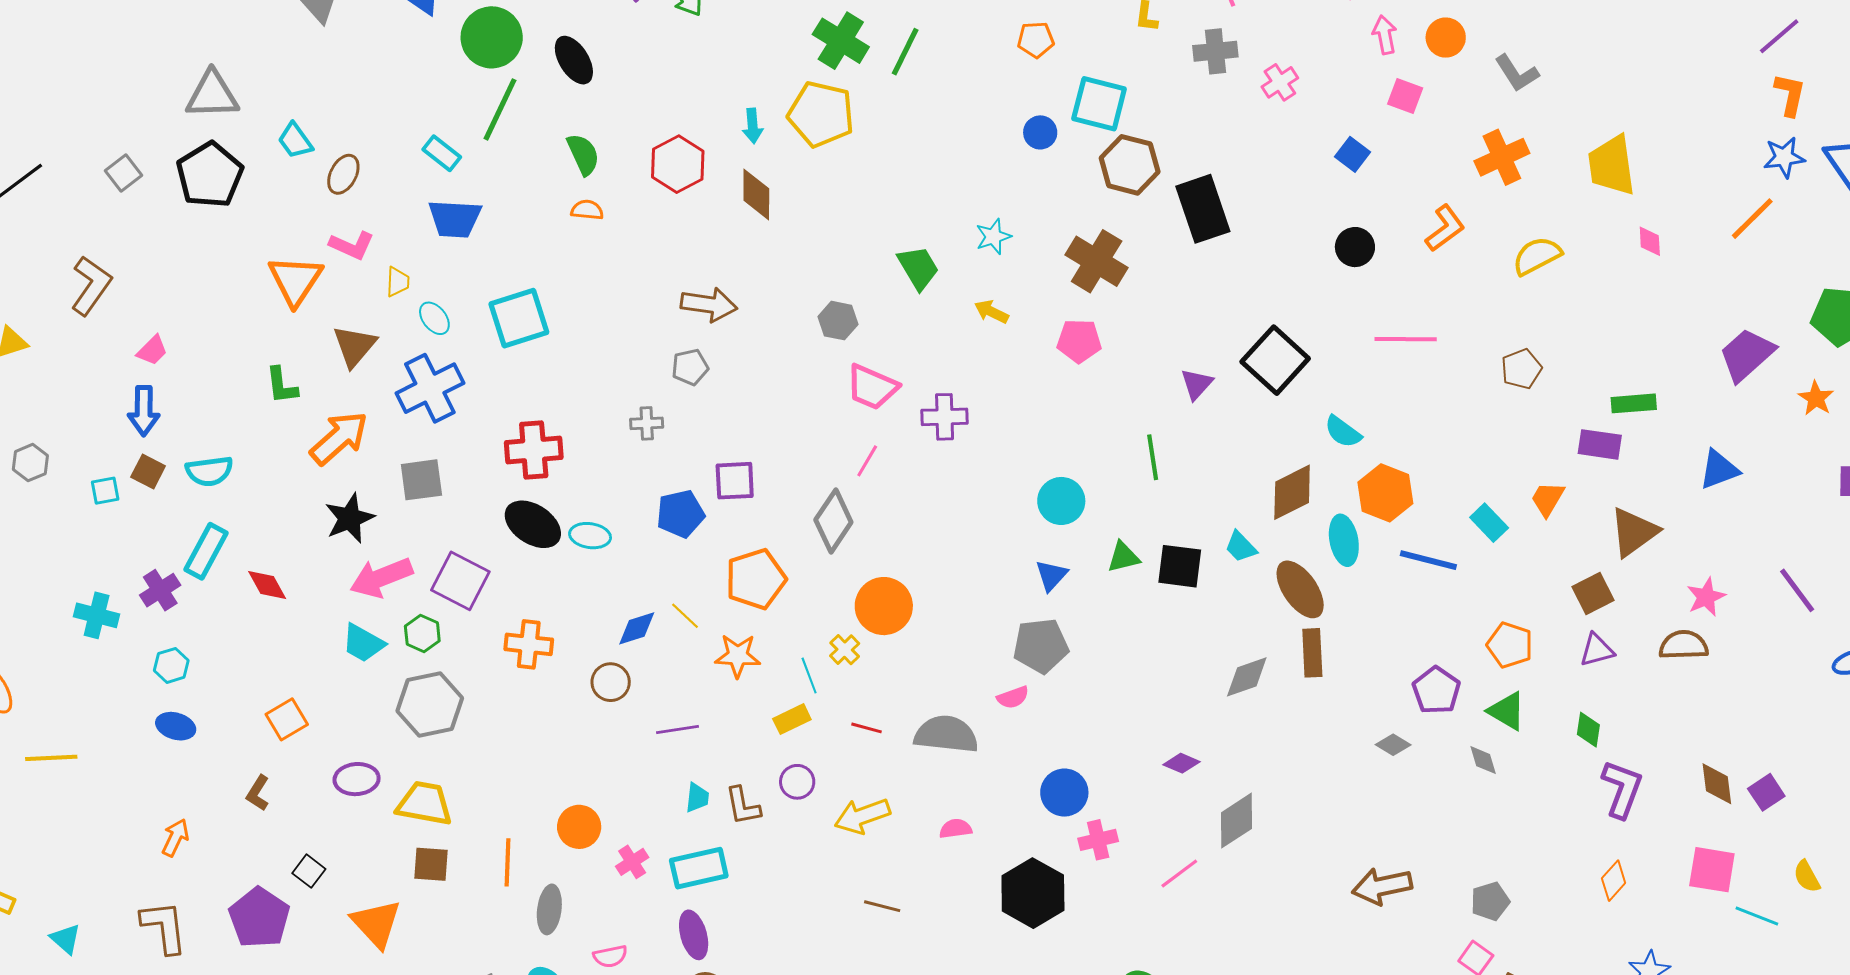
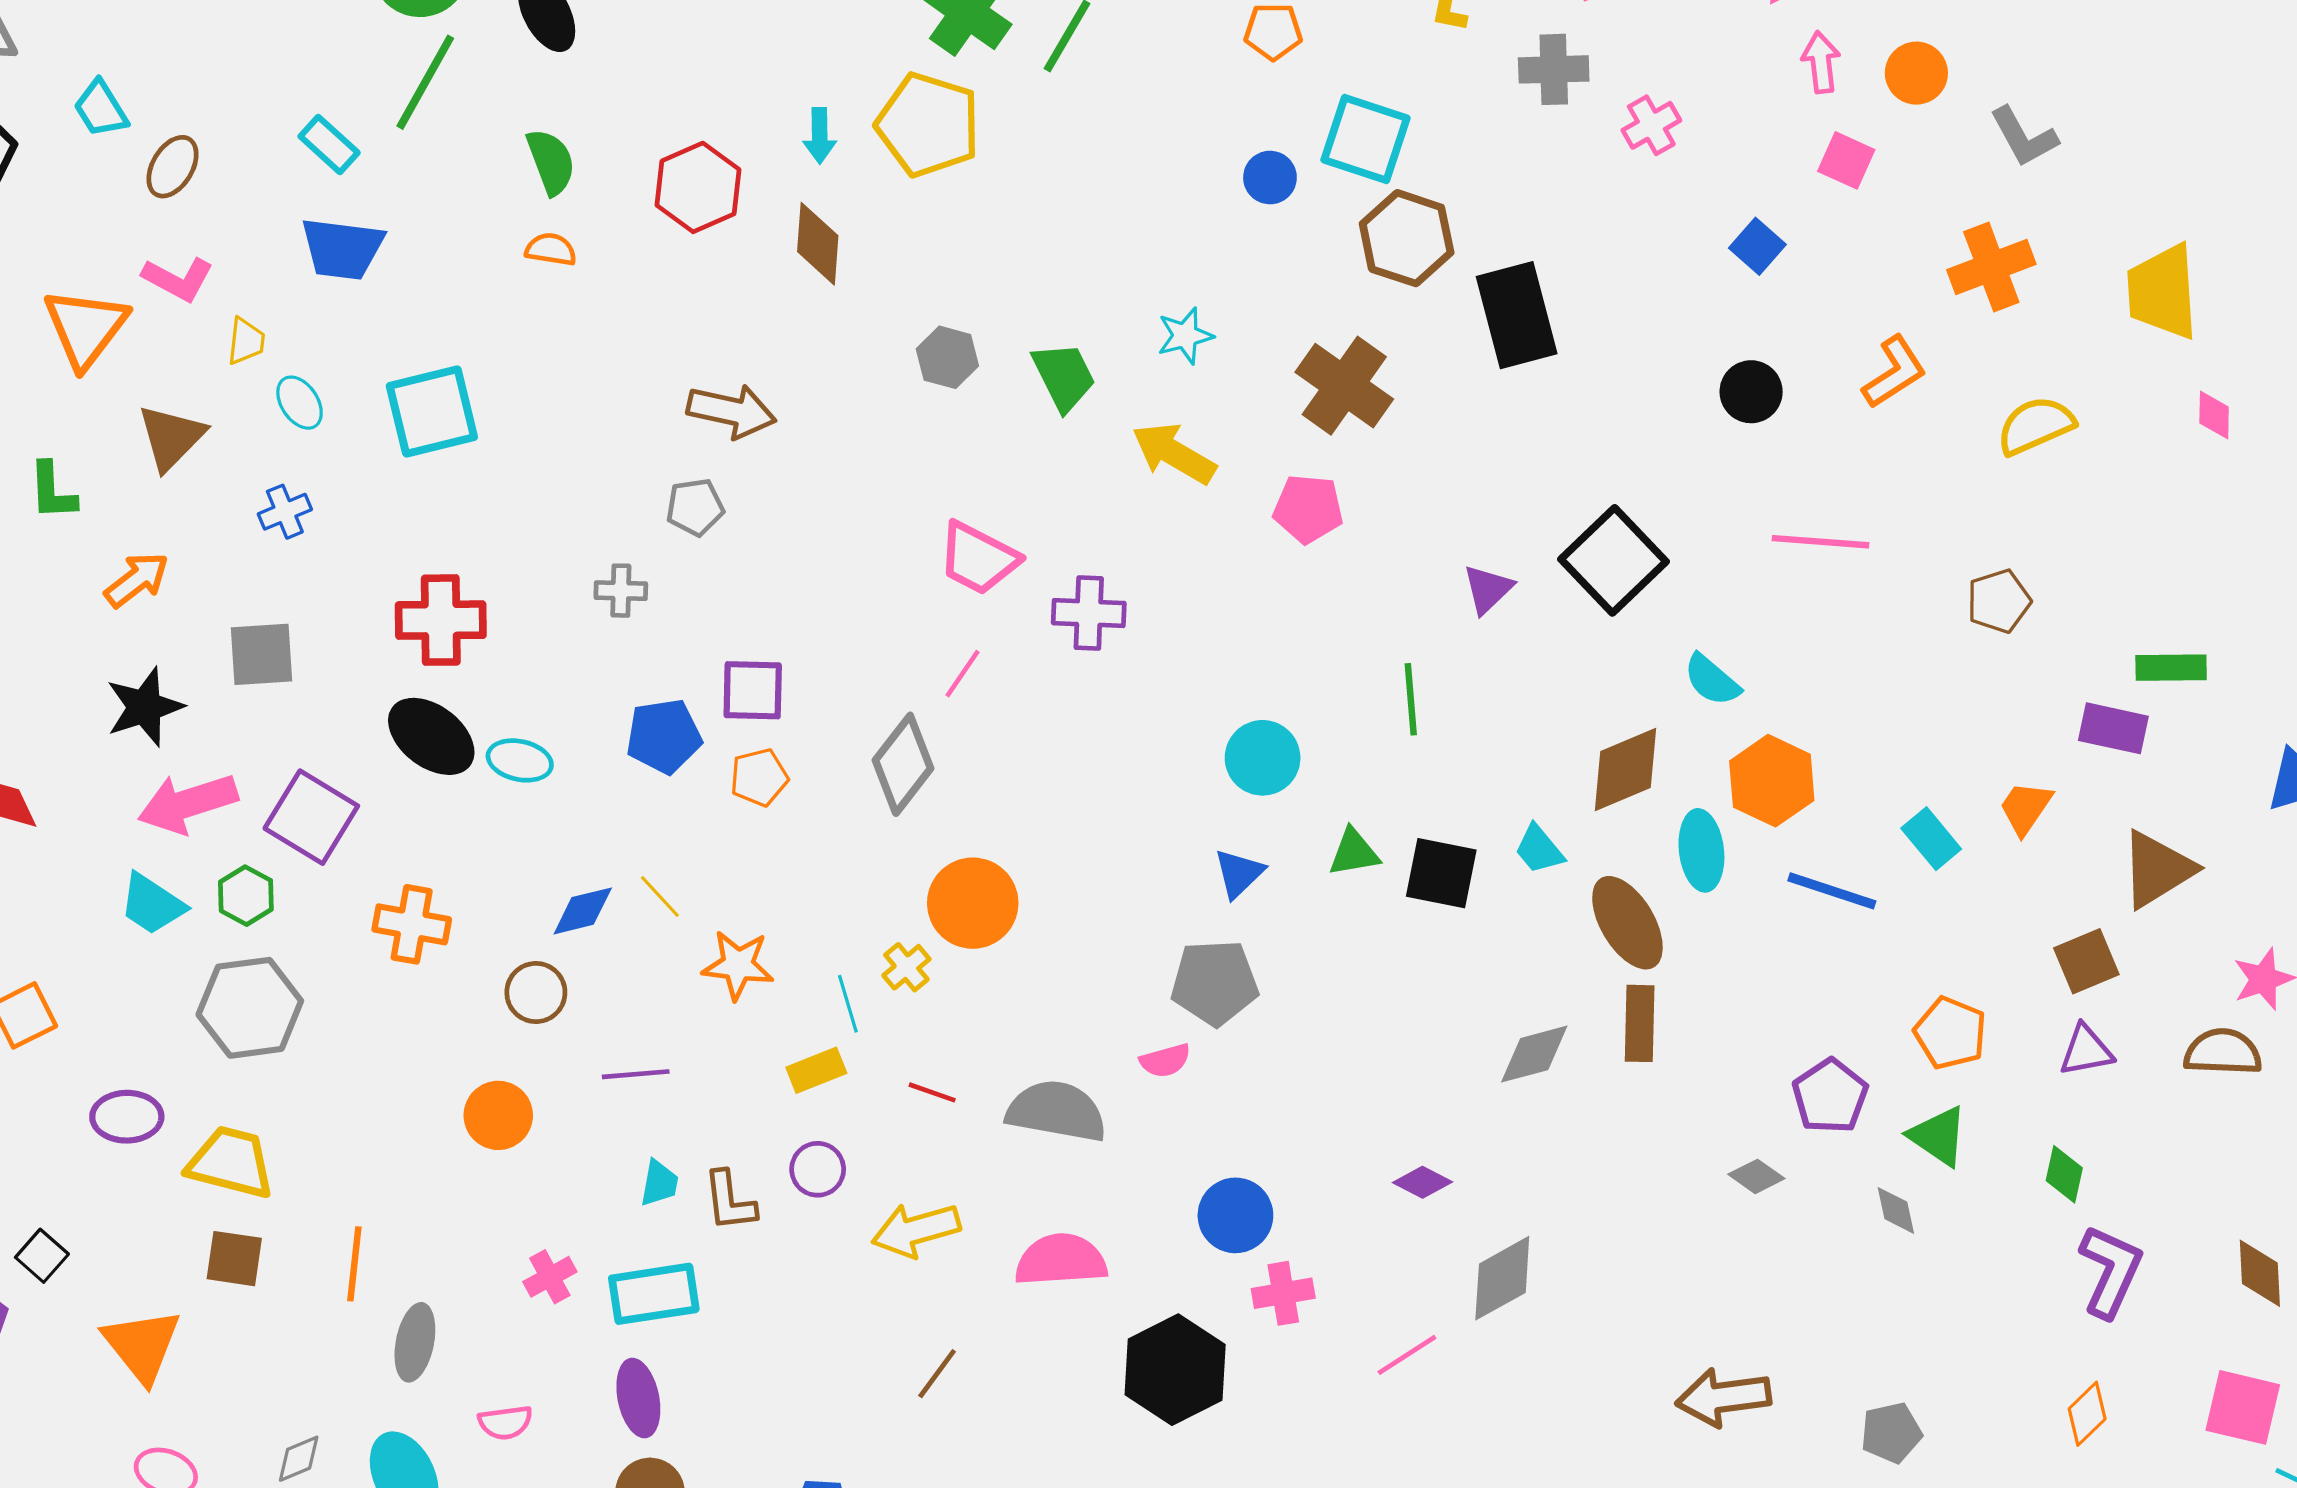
yellow arrow: (991, 312) -> (1174, 453), size x1.6
gray hexagon: (838, 321) -> (947, 357), moved
blue cross: (430, 388) -> (285, 512), size x0.5
orange arrow: (339, 438) -> (137, 580), size x0.7
orange pentagon: (756, 579) -> (759, 777), moved, size x0.6
orange circle: (579, 827) -> (498, 1115), moved
pink semicircle: (956, 829) -> (1061, 1260), size x1.8
brown line: (882, 906) -> (937, 1374), turned -72

